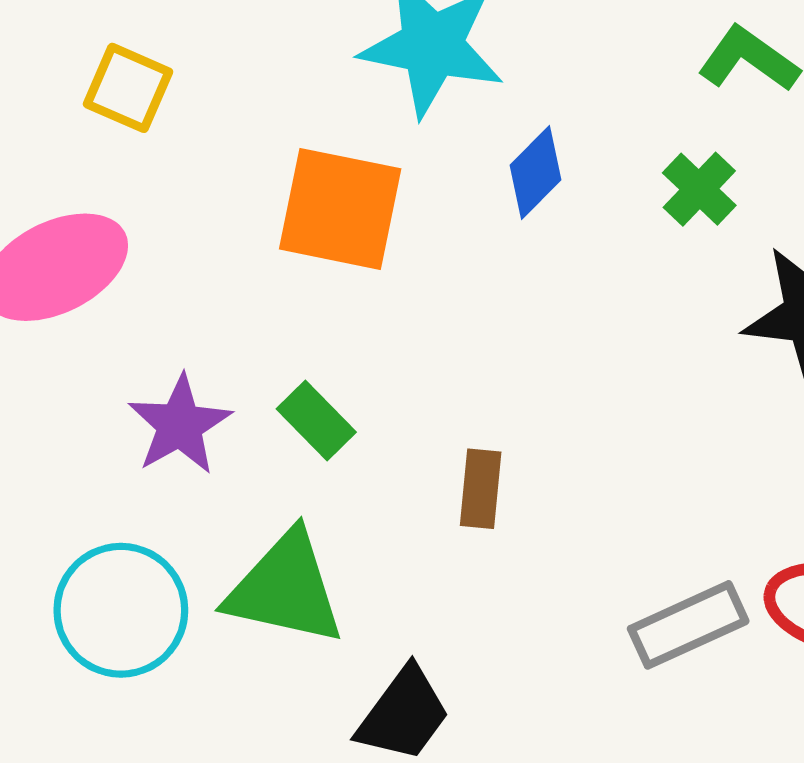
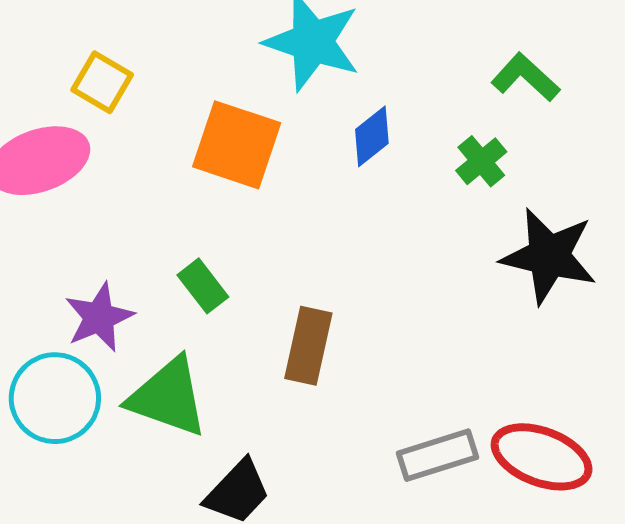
yellow square: (128, 88) -> (102, 82), moved
purple star: (180, 425) -> (99, 317), moved
brown rectangle: (481, 489) -> (308, 346), size x1.4

